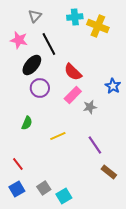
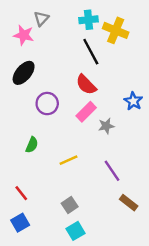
pink star: (19, 40) -> (24, 35), moved
black line: (49, 44) -> (91, 52), moved
black ellipse: (32, 65) -> (24, 73), moved
gray square: (44, 188) -> (70, 205), moved

